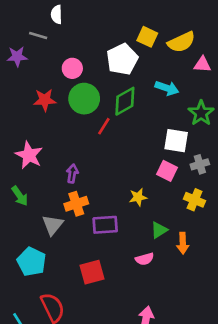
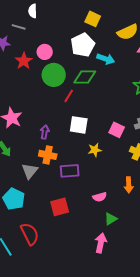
yellow square: (147, 37) -> (93, 19), moved
cyan arrow: (167, 88) -> (106, 59), moved
red star: (45, 100) -> (24, 61), moved, turned -30
green diamond: (125, 101) -> (85, 77), turned 30
white square: (176, 141) -> (79, 125), moved
orange cross: (76, 204) -> (48, 155), turned 30
green triangle: (159, 230) -> (111, 219), moved

